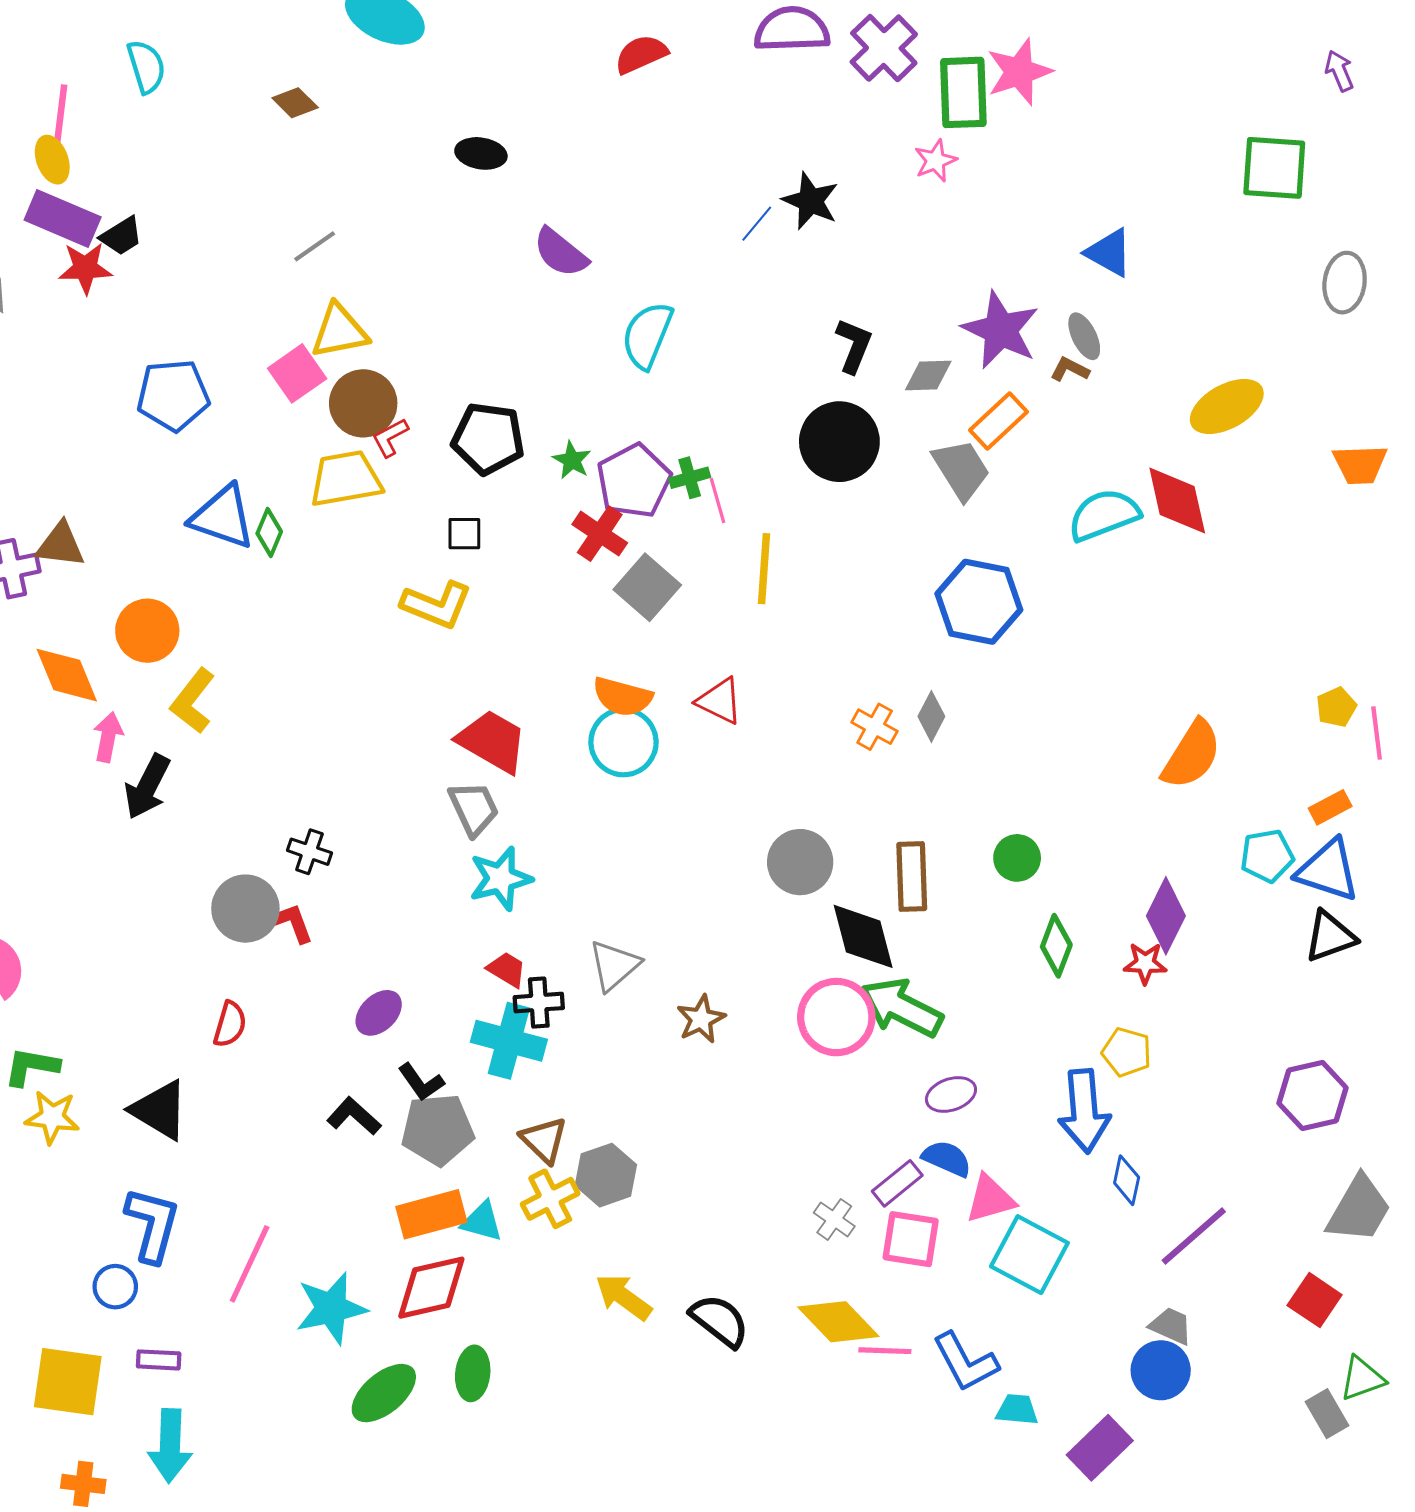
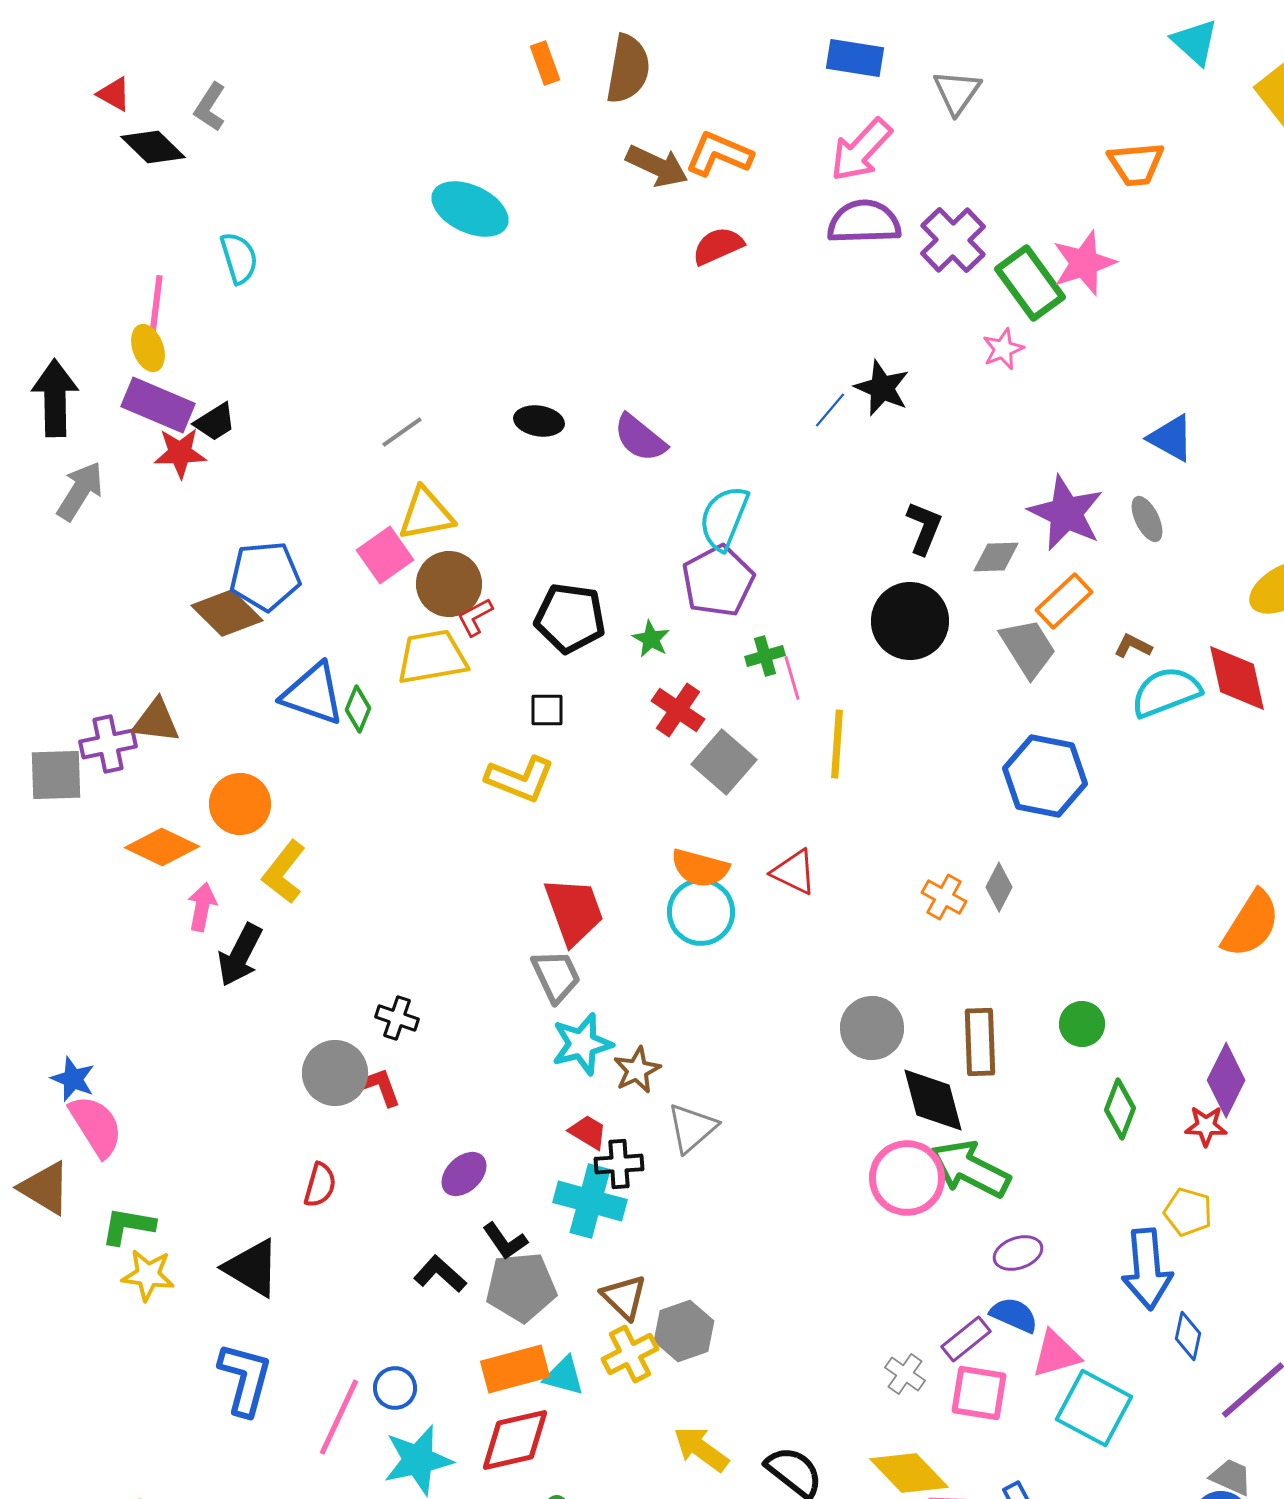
green rectangle: (963, 92) -> (1030, 283), turned -34
brown diamond: (295, 103) -> (227, 613), moved, size x1.6
black ellipse: (481, 153) -> (539, 421), moved
brown L-shape: (1070, 369) -> (1133, 646), moved
purple pentagon: (634, 481) -> (718, 581), moved
orange diamond: (67, 675) -> (162, 847), turned -42
red trapezoid: (492, 741) -> (574, 911), turned 40
brown star: (701, 1019) -> (637, 1070), moved
blue circle: (115, 1287) -> (395, 1388), moved

